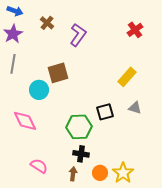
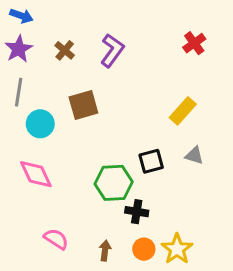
brown cross: (47, 23) -> (65, 50), moved
cyan circle: (39, 90) -> (40, 124), moved
black cross: (81, 154) -> (137, 212), moved

